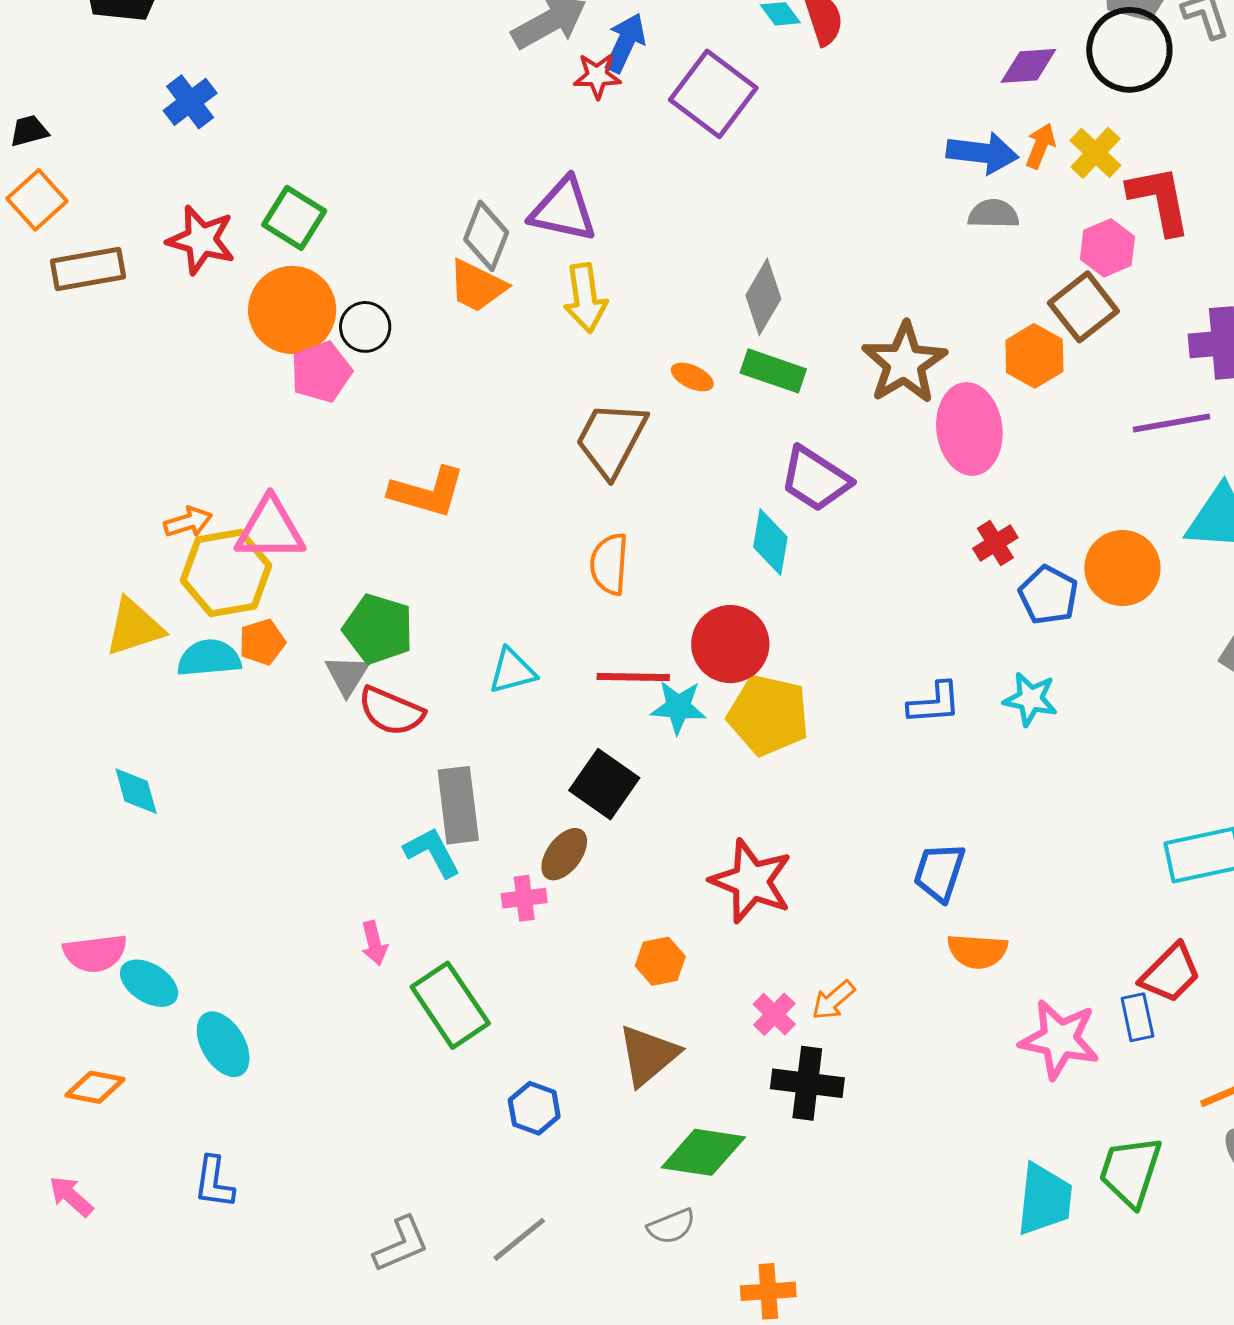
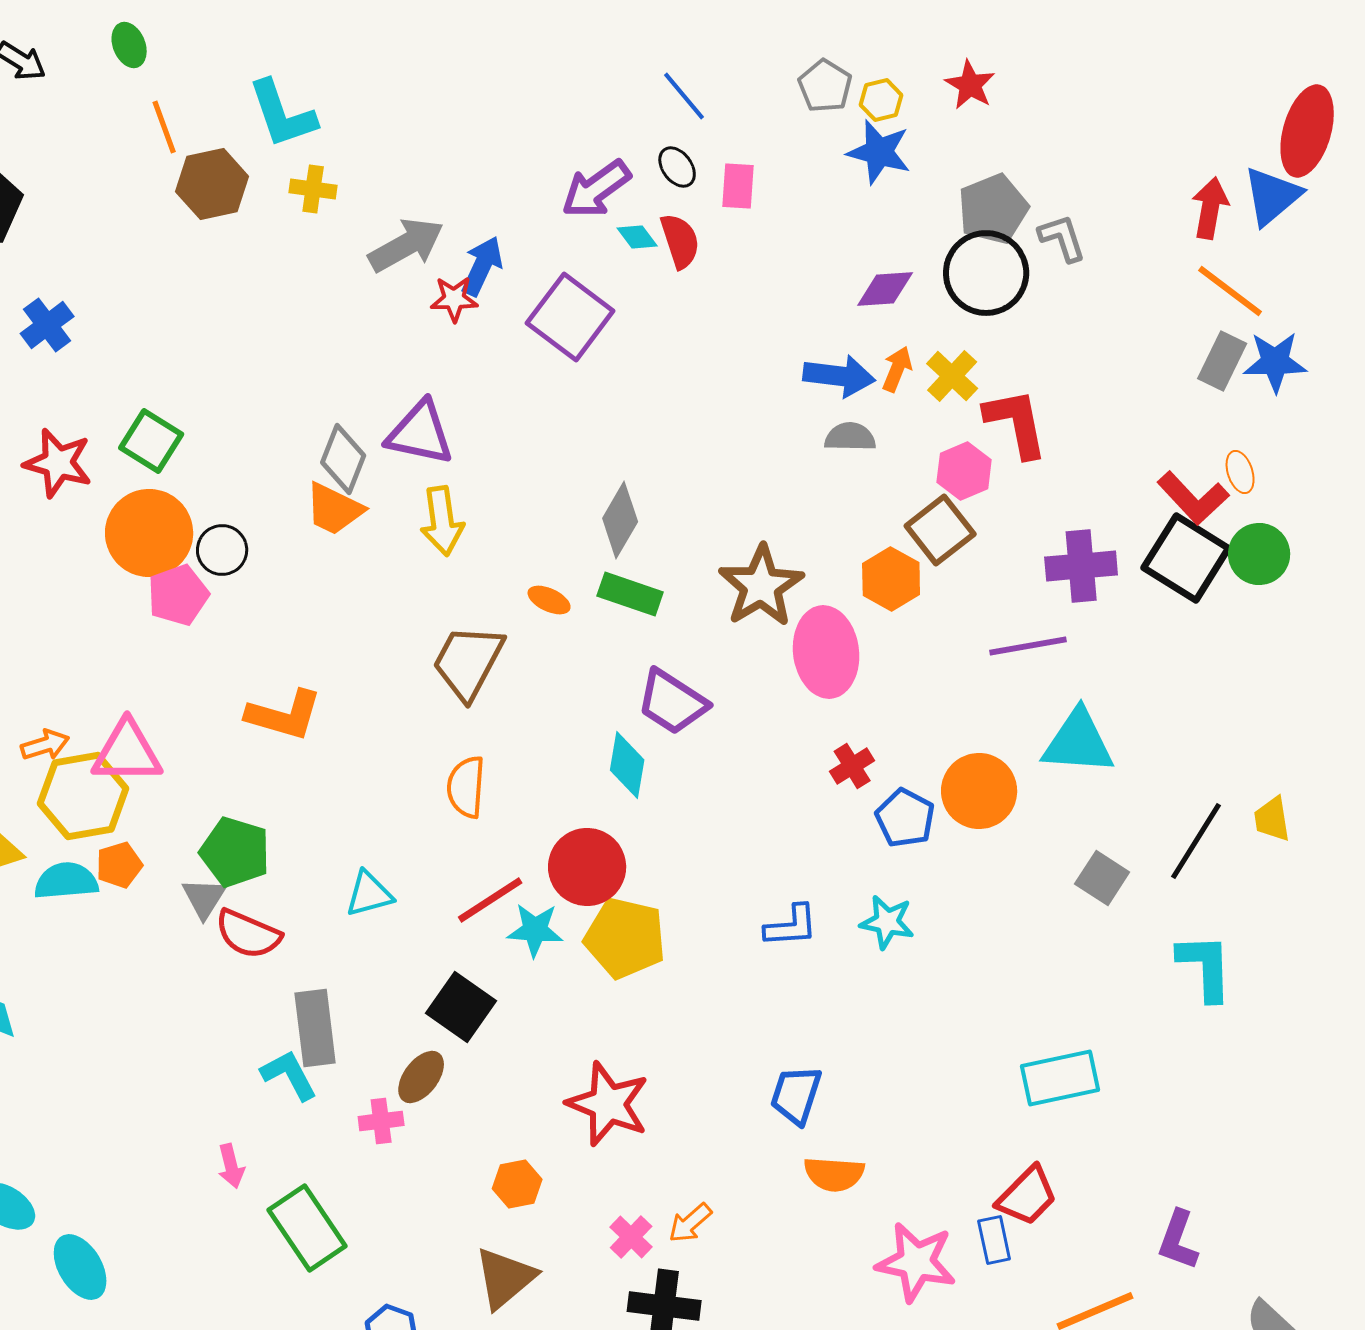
red line: (633, 677) -> (490, 900), turned -34

